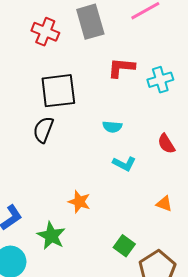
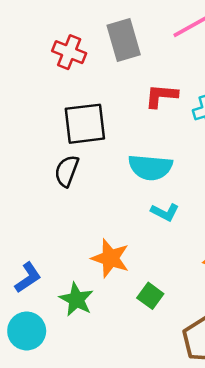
cyan semicircle: (112, 127) -> (150, 167), size x1.8
orange star: (79, 202) -> (110, 258), size x1.4
green square: (124, 246) -> (150, 296), moved

